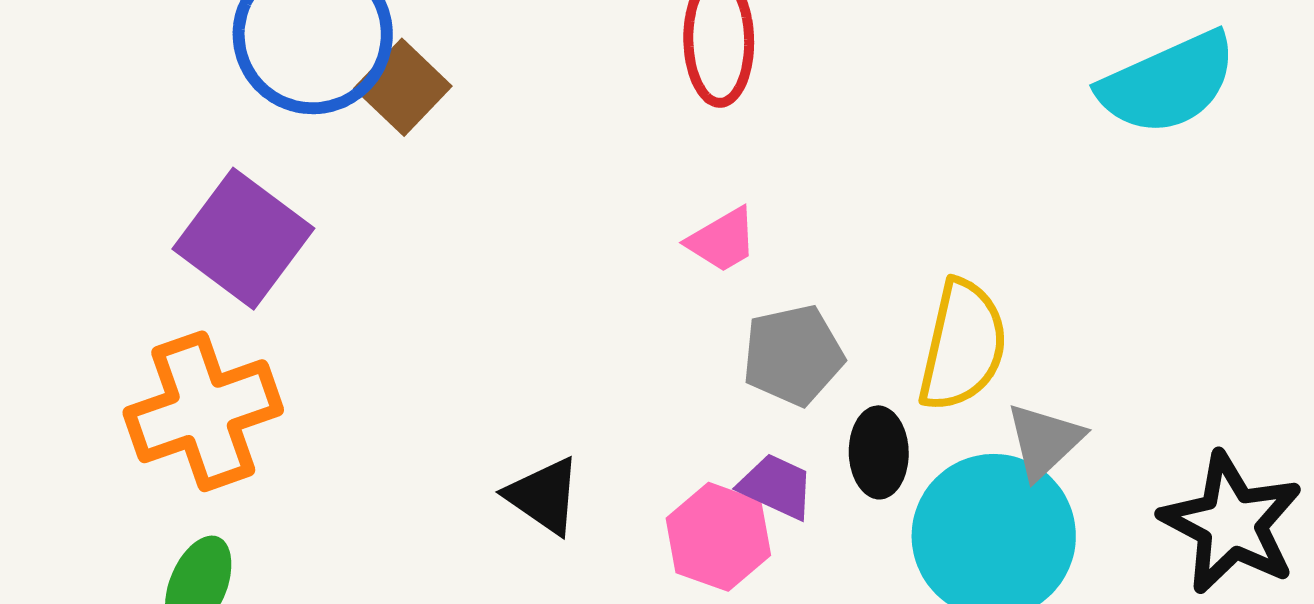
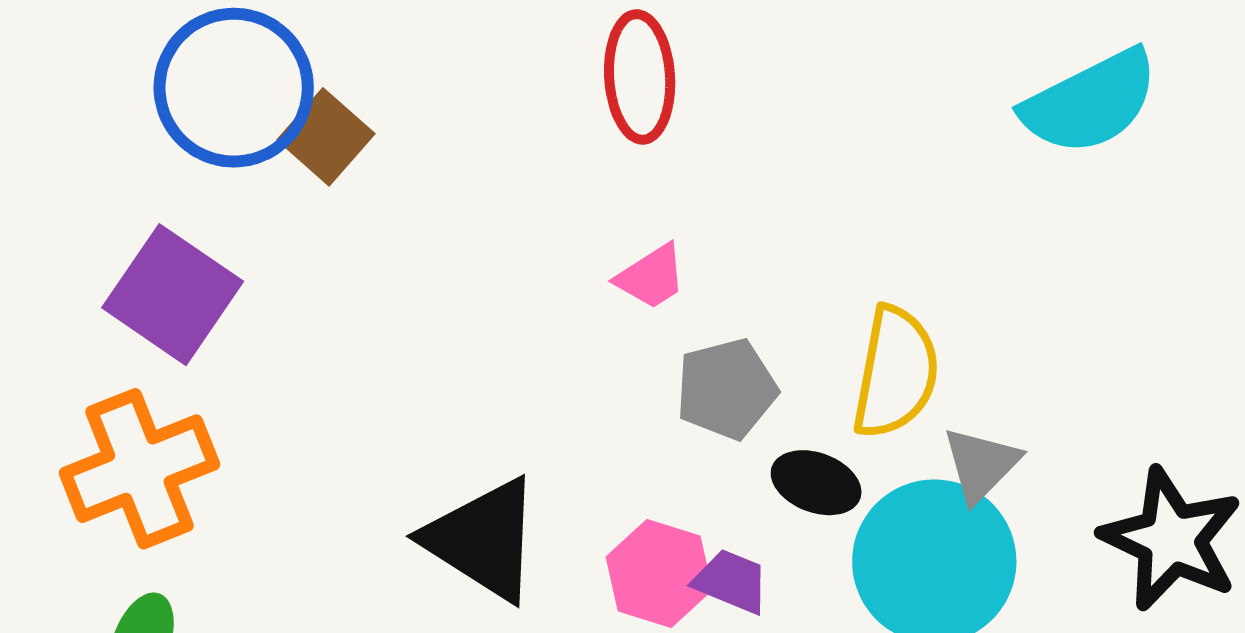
black ellipse: (879, 452) -> (816, 483), turned -66
purple trapezoid: (777, 486) -> (731, 581), moved
black triangle: (544, 496) -> (483, 539), size x1.6

